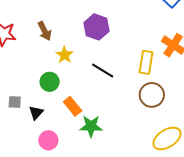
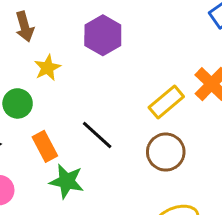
yellow rectangle: (146, 62) -> (166, 102), turned 30
black line: (103, 71) -> (97, 135), moved

